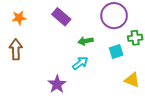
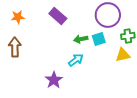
cyan square: (116, 52) -> (99, 39), moved
yellow triangle: (132, 80) -> (123, 55), moved, turned -35

